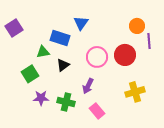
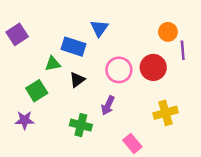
purple star: (41, 98) -> (24, 120), moved
pink rectangle: (97, 111) -> (132, 143), moved

